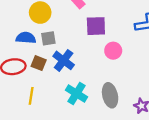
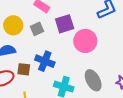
gray square: (48, 38) -> (37, 29), moved
pink circle: (113, 51) -> (85, 41), size x1.5

